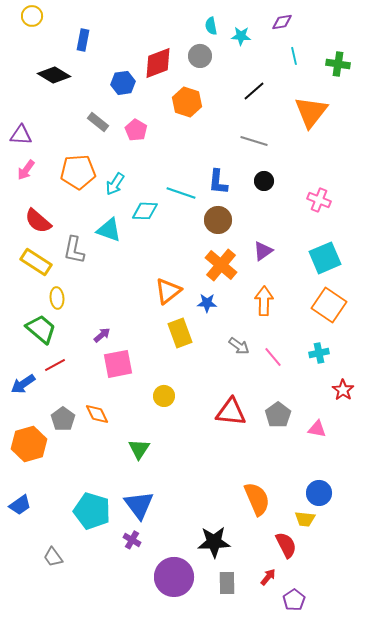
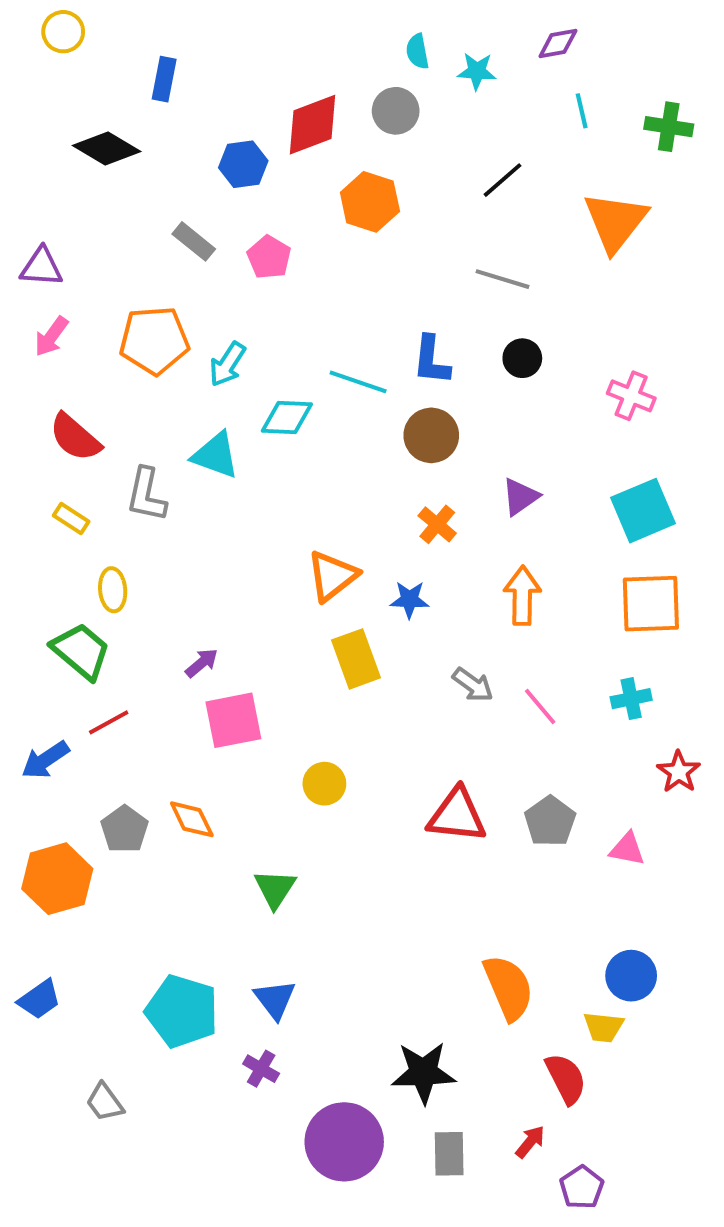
yellow rectangle: (36, 262) -> (71, 518), size x0.6
orange cross: (221, 265) -> (437, 524), size x0.6
orange square: (329, 305) -> (651, 604), turned -36
blue triangle: (139, 505) -> (275, 999), size x0.7

